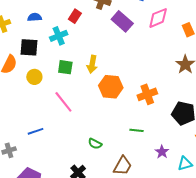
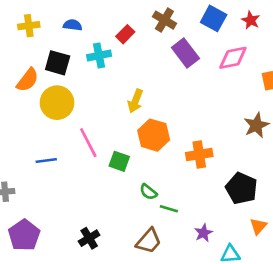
green square: (65, 67) -> (119, 161), moved
yellow circle: (34, 77) -> (57, 103), size x1.6
green line: (136, 130) -> (169, 209), moved
blue line: (35, 131) -> (46, 161), moved
green semicircle: (95, 144) -> (148, 192), moved

